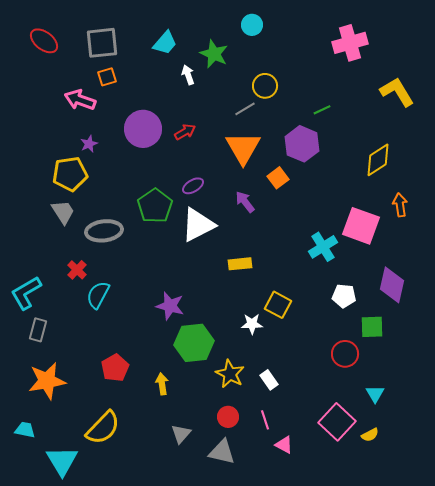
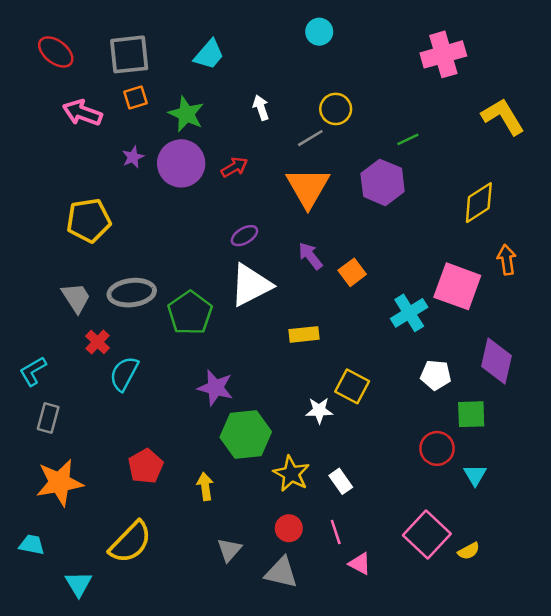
green star: (214, 54) -> (186, 114), moved
white arrow: (188, 75) -> (261, 108), moved
pink arrow: (80, 100) -> (82, 113), moved
purple star: (89, 144) -> (133, 157), moved
orange square: (278, 178) -> (352, 272), moved
green pentagon: (155, 206) -> (190, 313), moved
gray trapezoid: (63, 212) -> (76, 298), moved
cyan L-shape: (26, 293) -> (33, 371), size x0.7
cyan triangle: (375, 394) -> (475, 475), moved
cyan triangle: (62, 461) -> (79, 584), size x0.7

